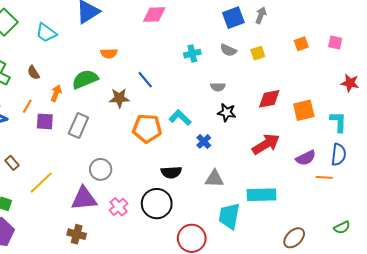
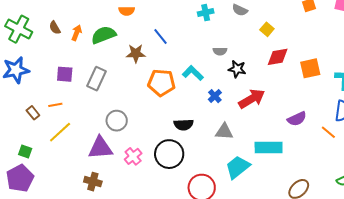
yellow square: (258, 53) -> (267, 29), moved, turned -32
gray semicircle: (218, 87) -> (220, 51), moved
orange arrow: (56, 93) -> (77, 33), moved
orange line: (27, 106) -> (55, 105), moved, turned 48
red arrow: (266, 144) -> (252, 99), moved
purple semicircle: (306, 158) -> (297, 119), moved
orange line: (324, 177) -> (328, 132), turned 35
cyan trapezoid: (229, 216) -> (238, 167), turned 40

